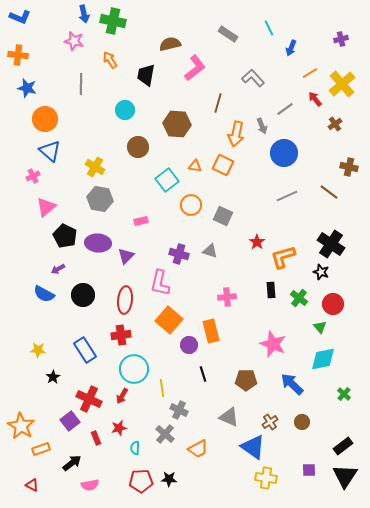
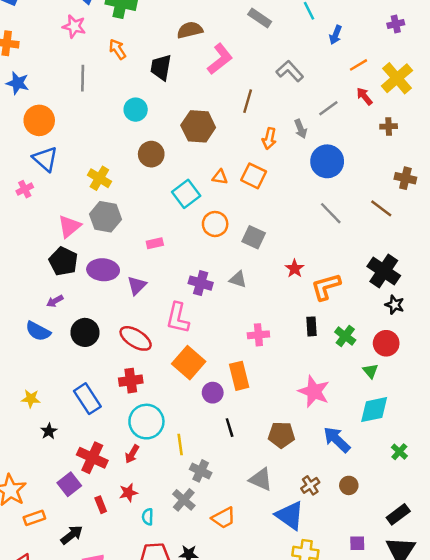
brown cross: (335, 124) -> (389, 126), turned 32
orange arrow: (236, 134) -> (269, 138), size x0.7
gray line: (287, 196) -> (331, 213), turned 70
pink triangle: (46, 207) -> (69, 226), moved
black star: (321, 272) -> (395, 305), moved
red ellipse: (125, 300) -> (136, 338), turned -64

